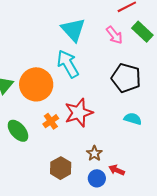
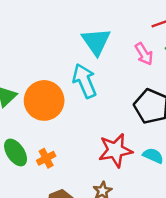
red star: (79, 113) -> (115, 150), moved
orange cross: (51, 121) -> (46, 158), moved

